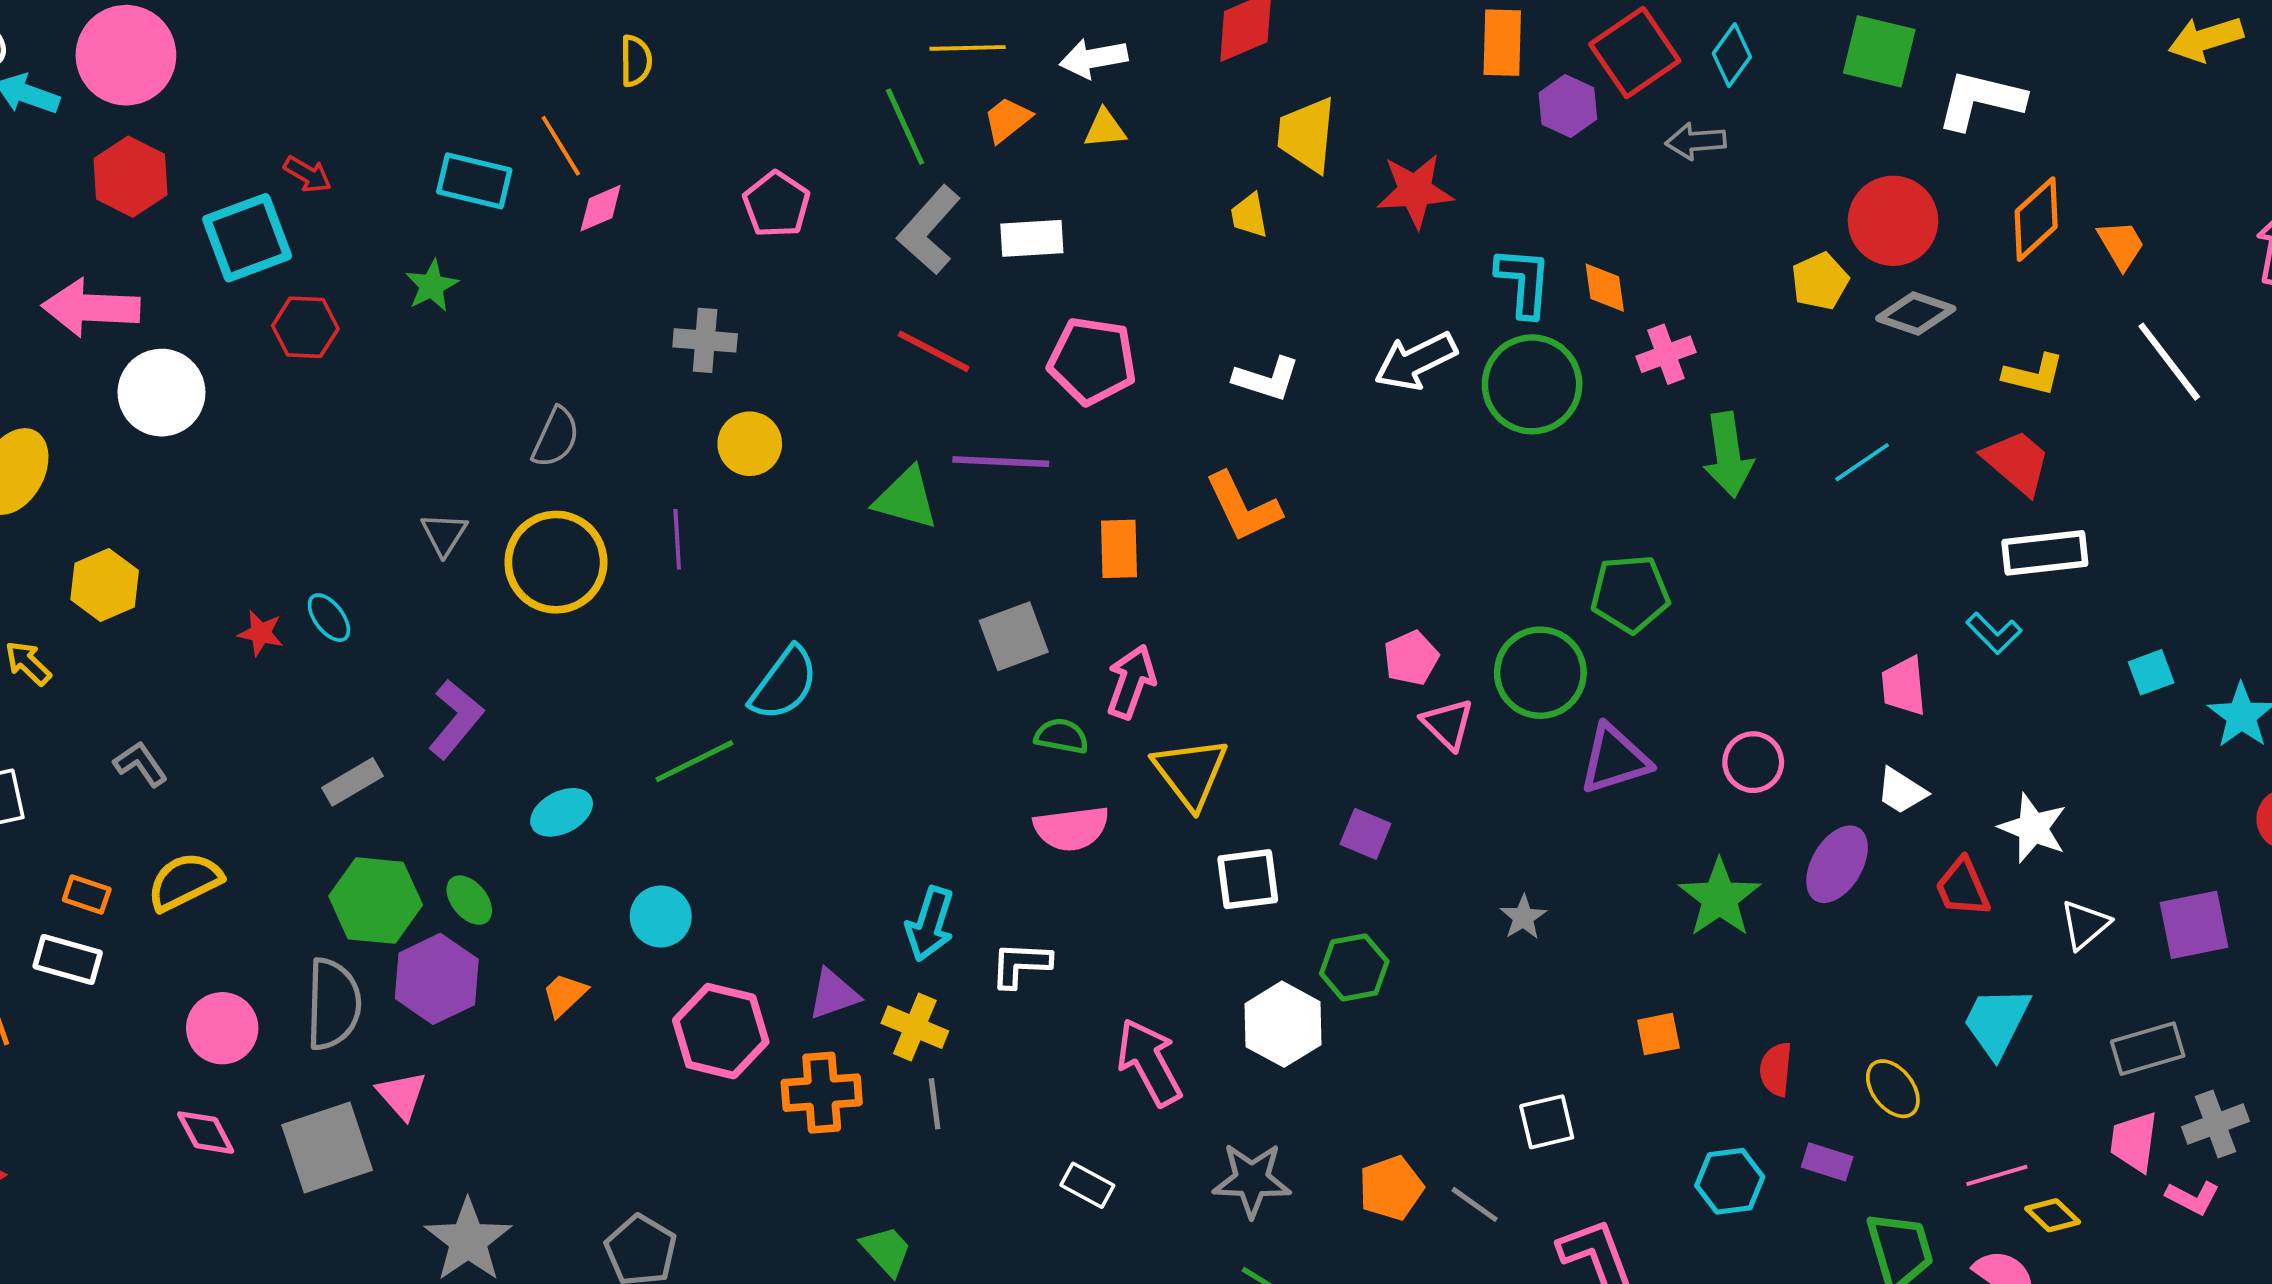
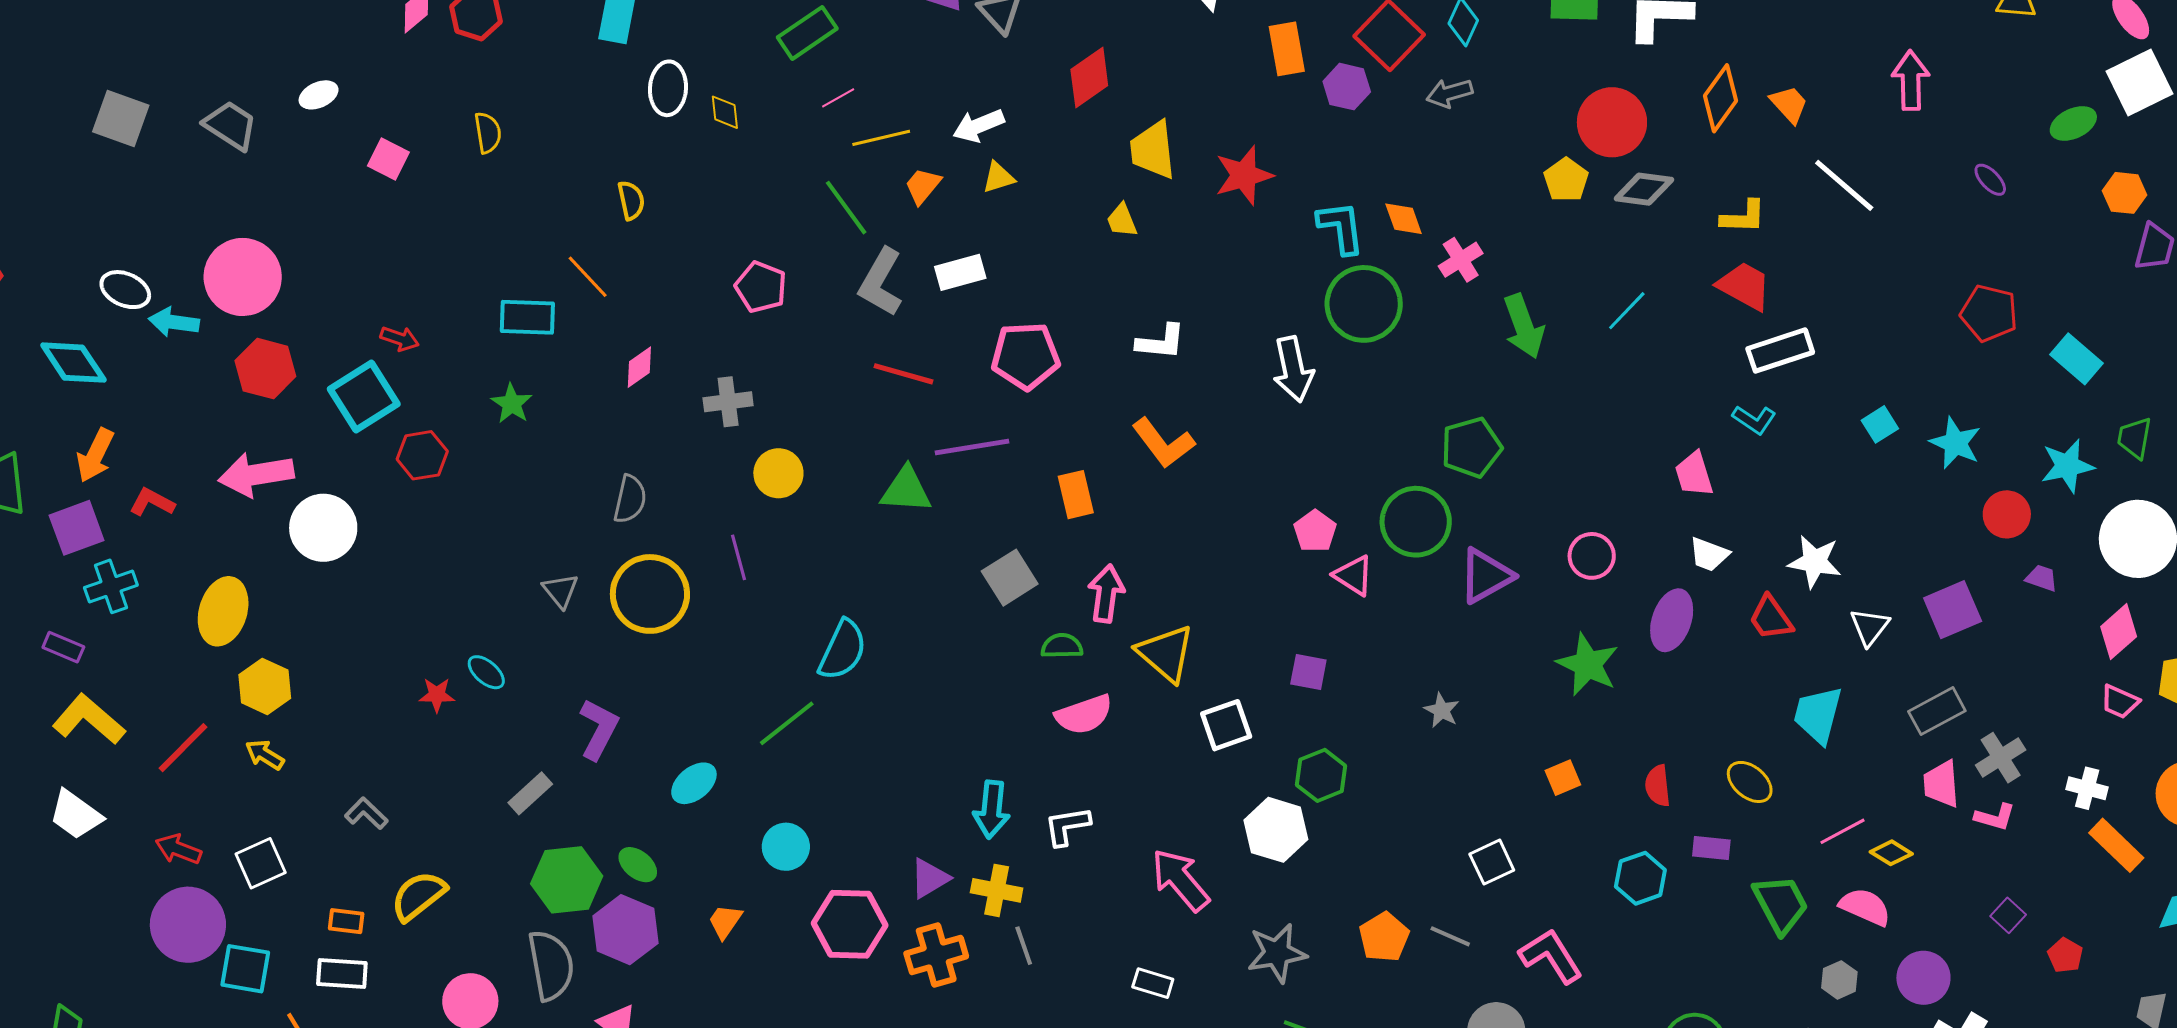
pink diamond: (601, 208) -> (639, 367), moved
white arrow: (1416, 361) -> (1293, 369), moved, turned -64
yellow hexagon: (105, 585) -> (265, 686), moved

